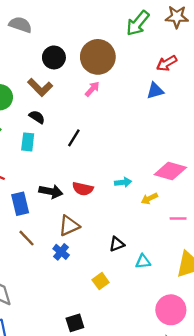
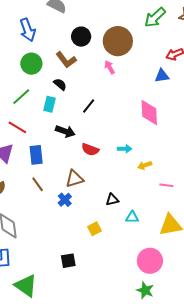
pink arrow: (92, 89) -> (110, 67), turned -80
pink diamond: (170, 171) -> (149, 113), moved, turned 64
black arrow: (51, 192) -> (65, 131), moved

